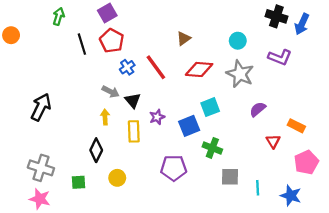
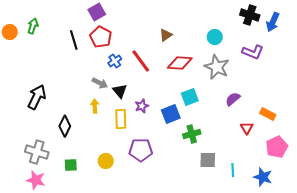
green arrow: (59, 16) -> (33, 26), moved
green cross: (212, 148) -> (192, 134), turned -36
black diamond: (96, 150) -> (65, 126), moved
purple pentagon: (174, 168) -> (141, 150), moved

